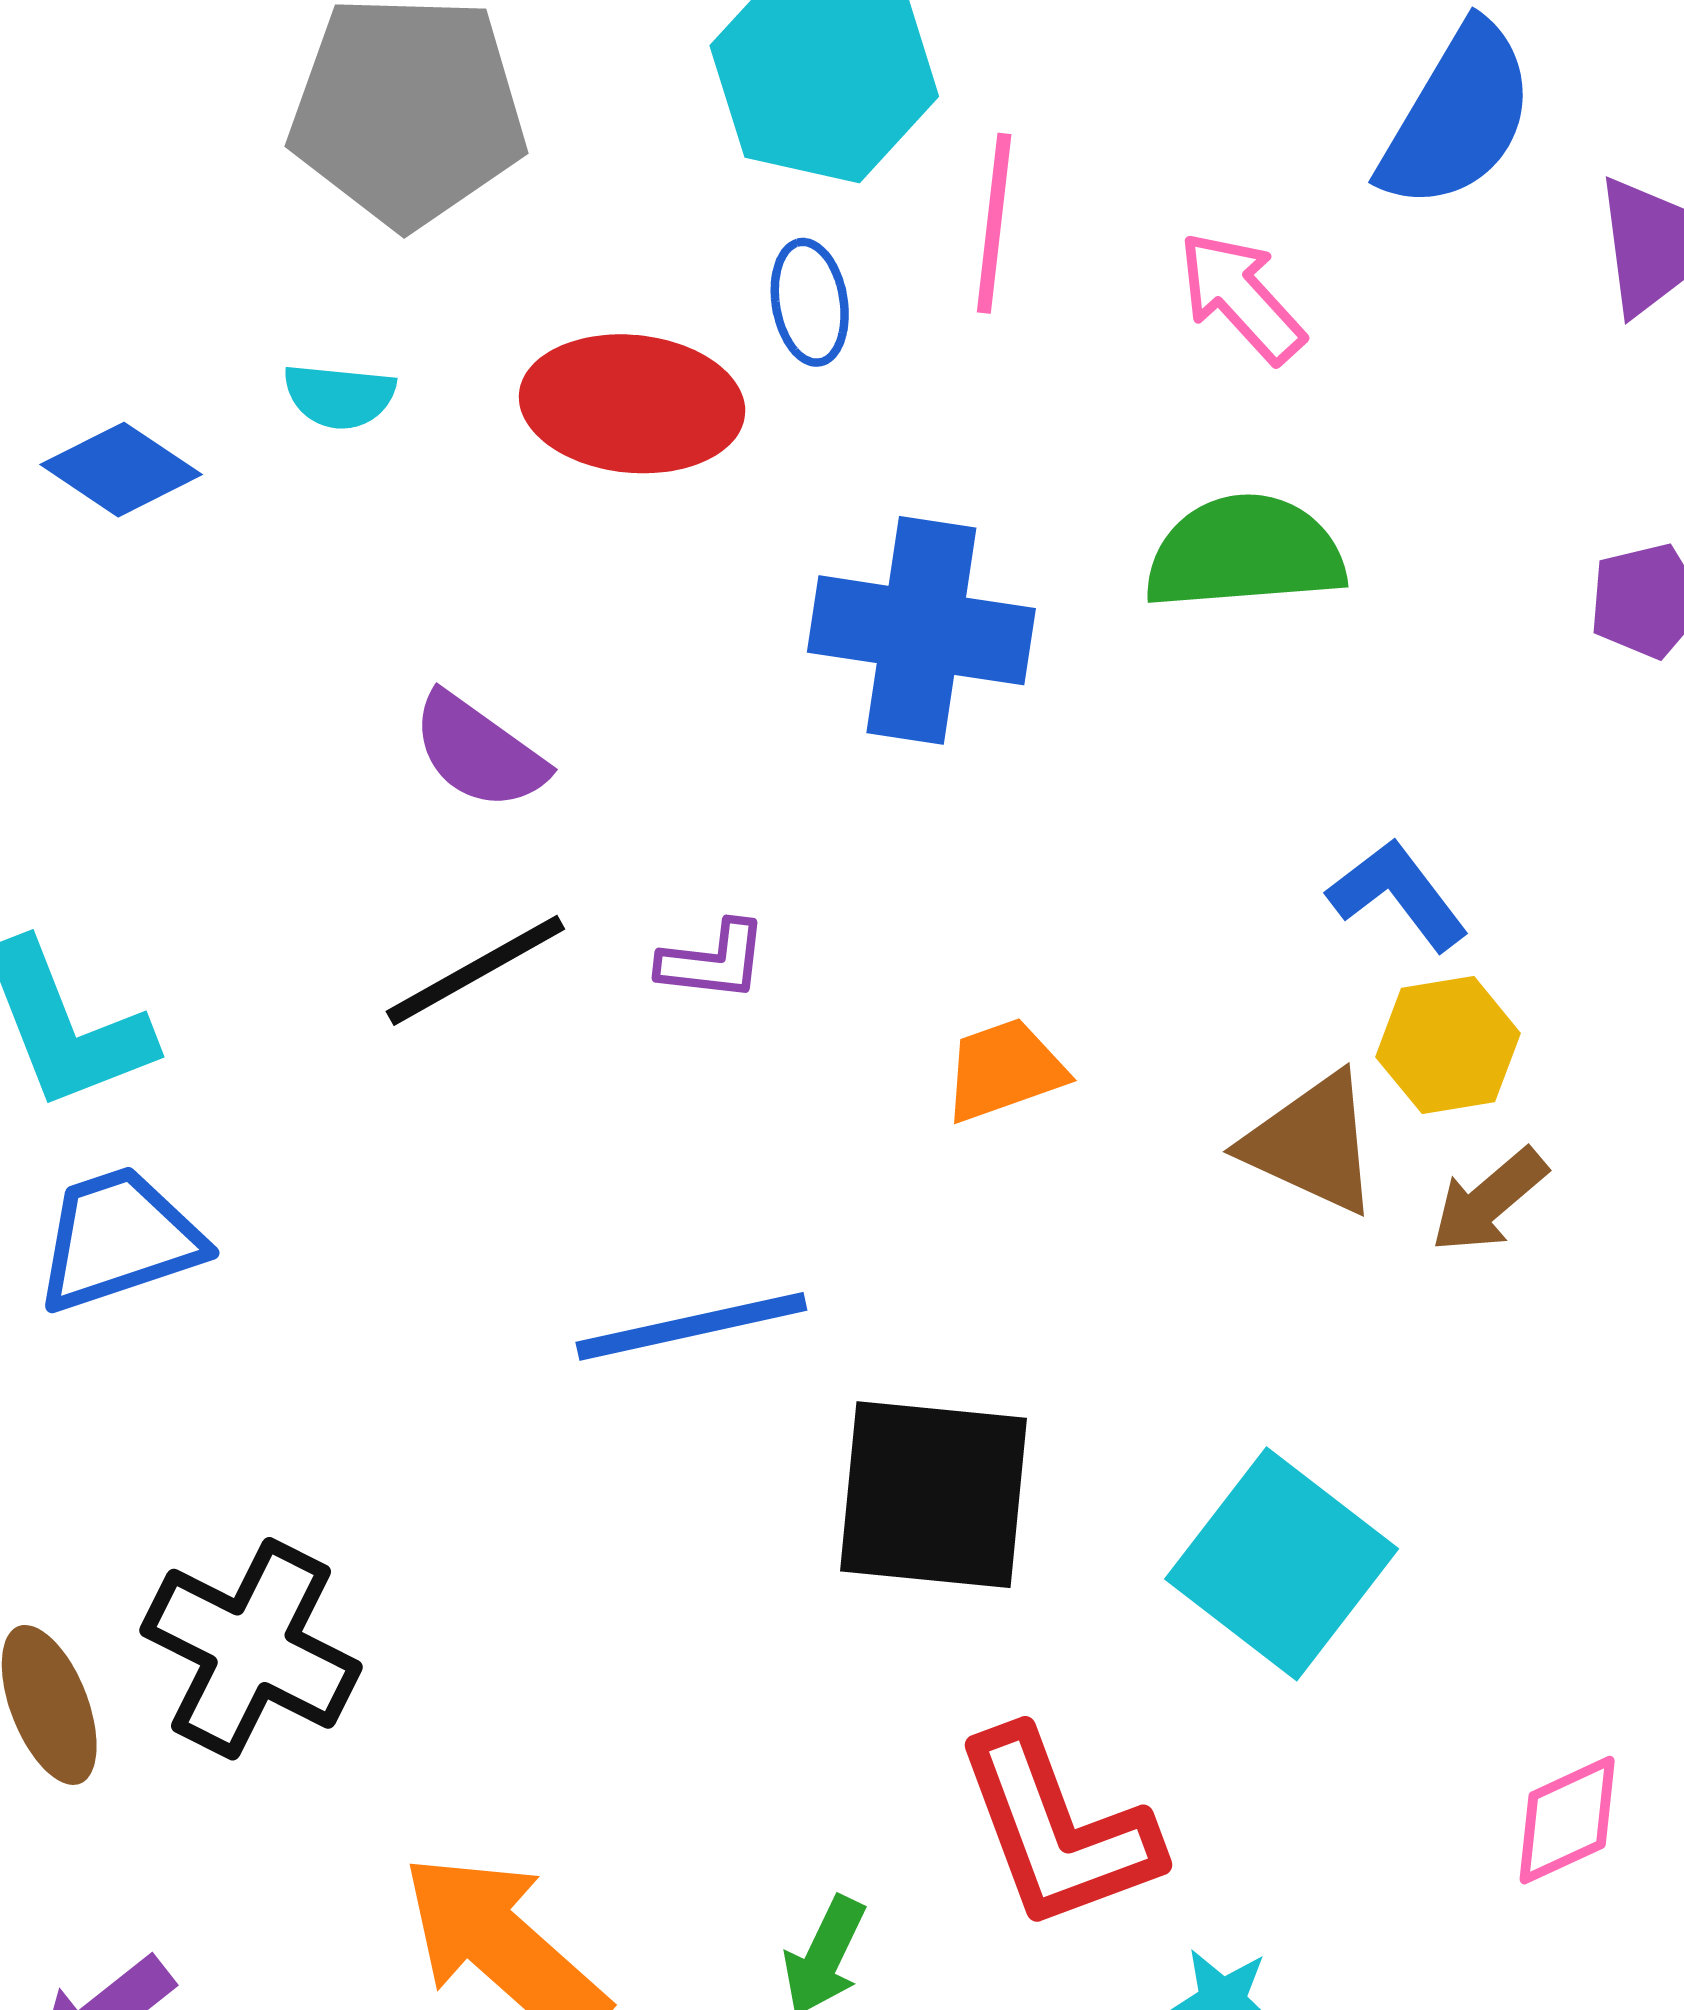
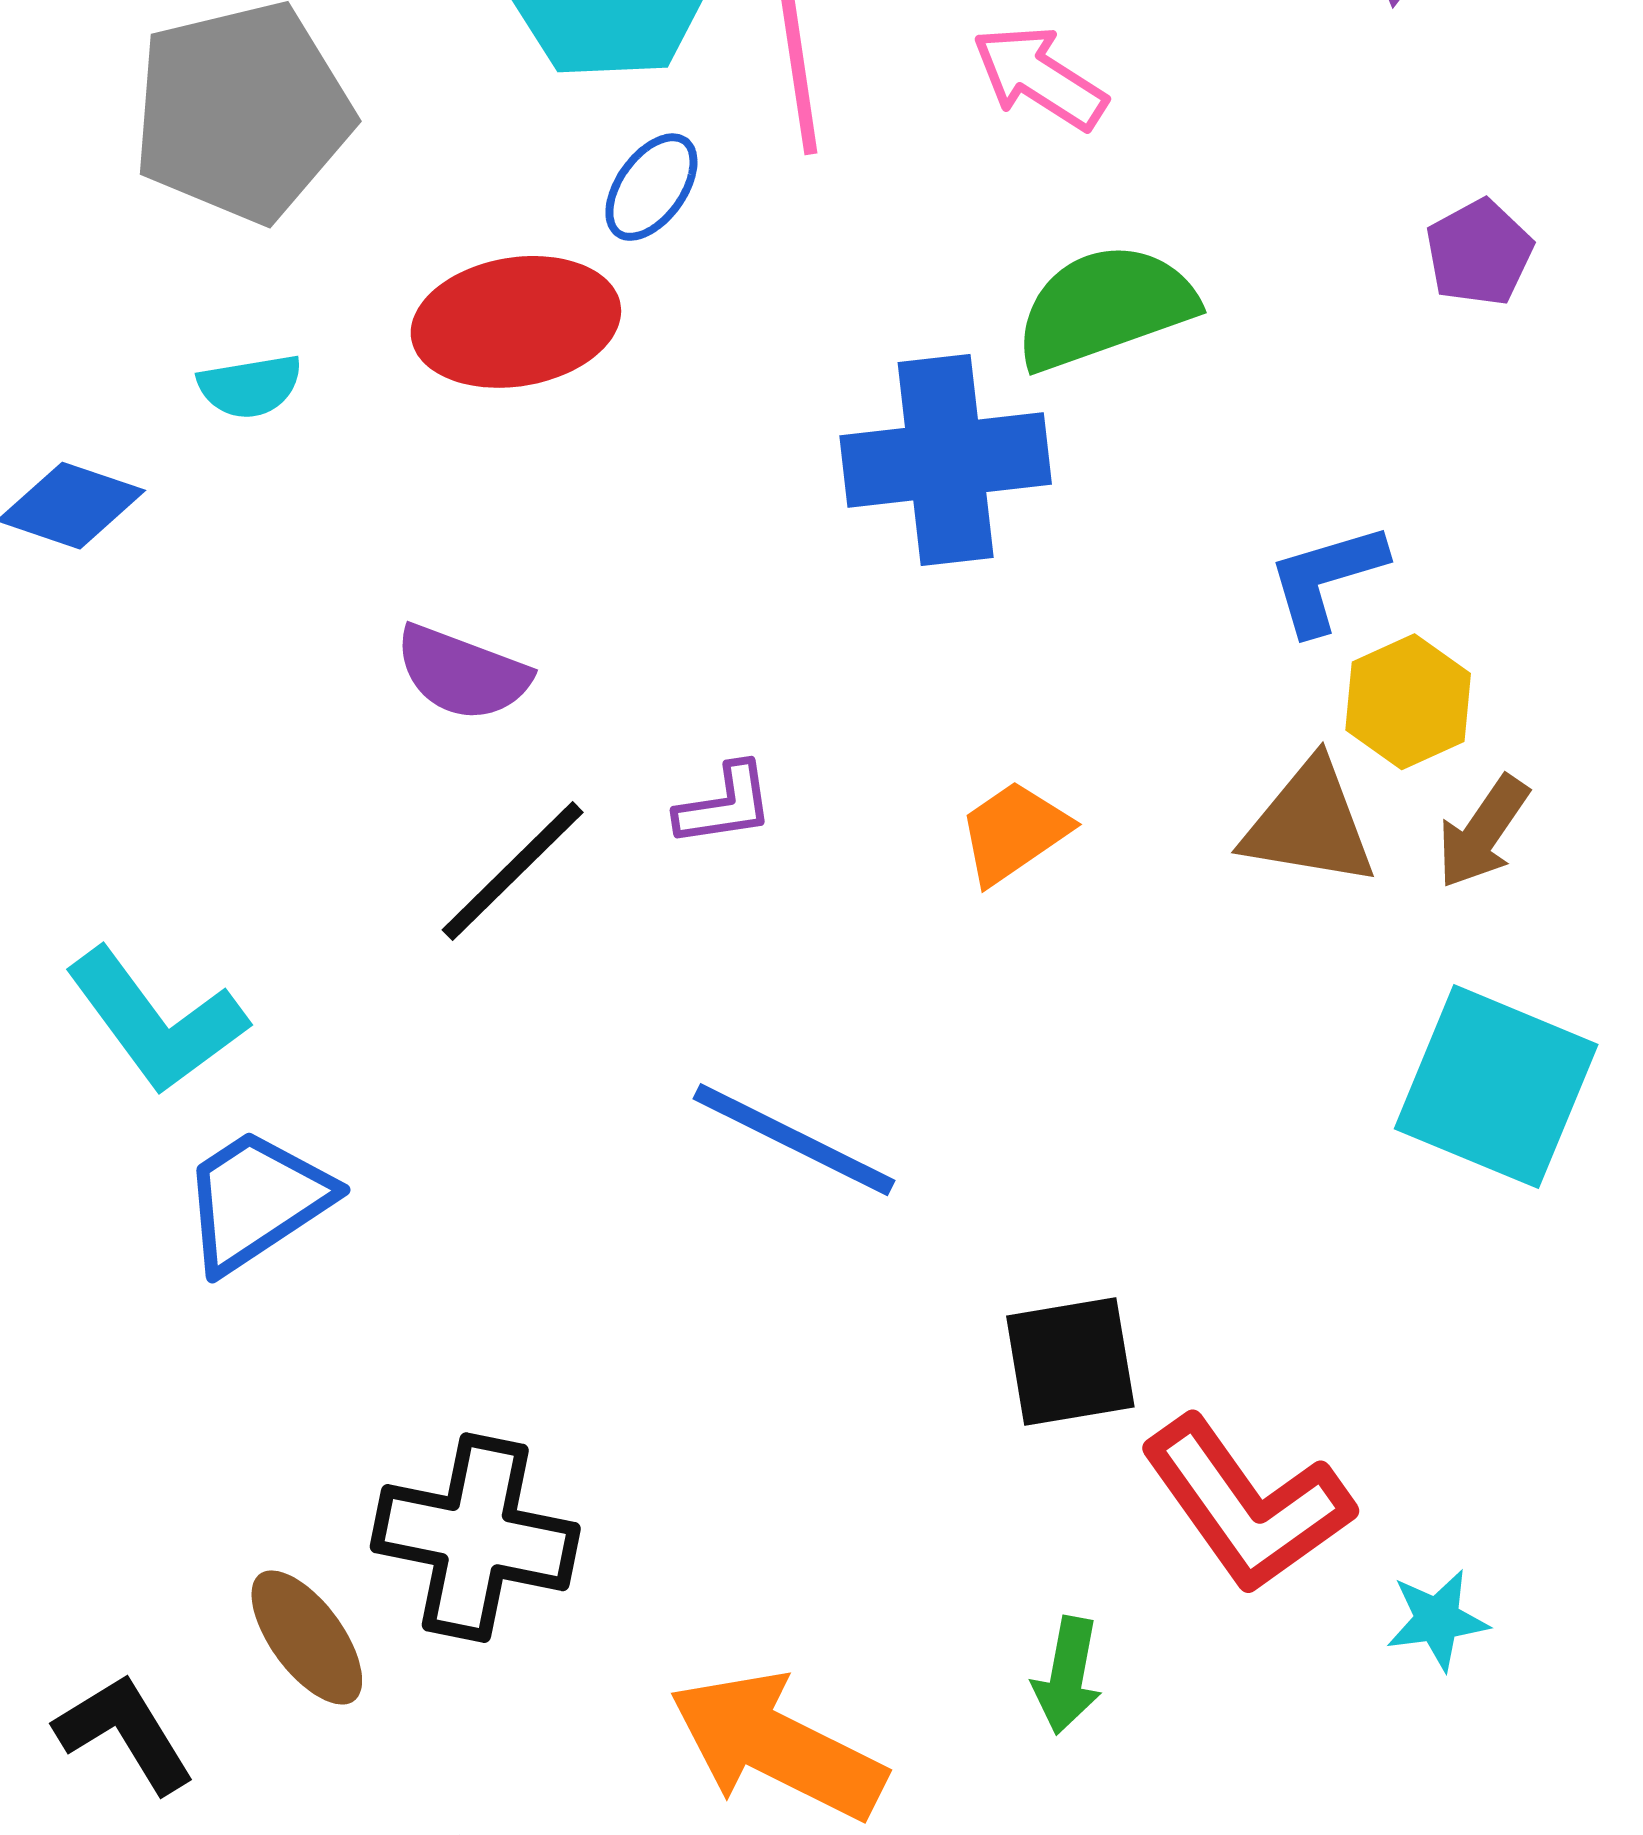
blue ellipse: (810, 302) -> (651, 187), turned 60
blue cross: (921, 630) -> (946, 460), moved
blue L-shape: (1398, 895) -> (1326, 578), turned -54
blue line: (691, 1326) -> (794, 1140), turned 54
black square: (933, 1495) -> (1070, 1361), moved, size x0.7
cyan square: (1282, 1564) -> (1496, 1087), moved

